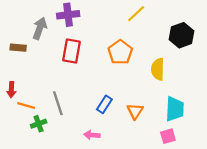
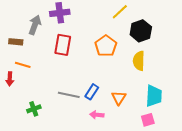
black hexagon: (182, 35) -> (141, 31), moved
gray line: (58, 103) -> (69, 95), moved, turned -60
orange line: (26, 106) -> (23, 65), moved
pink arrow: (92, 135) -> (97, 115), moved

